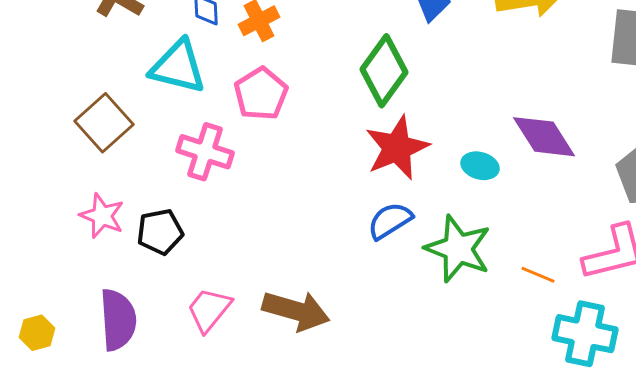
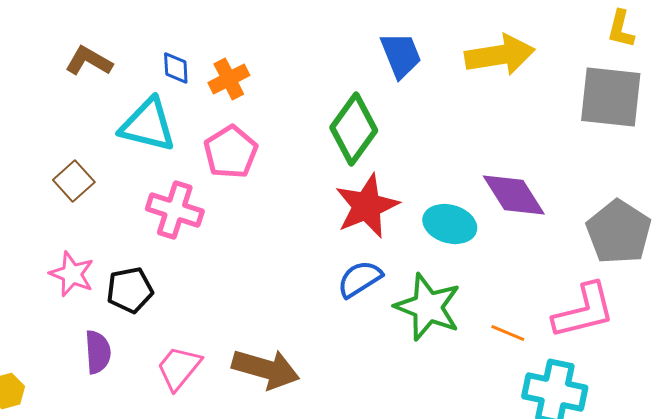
brown square: (104, 123) -> (74, 181), size x0.7
cyan ellipse: (480, 166) -> (450, 224), size x1.4
purple semicircle: (118, 320) -> (98, 352), moved, size x0.7

